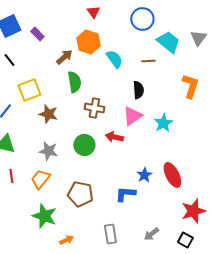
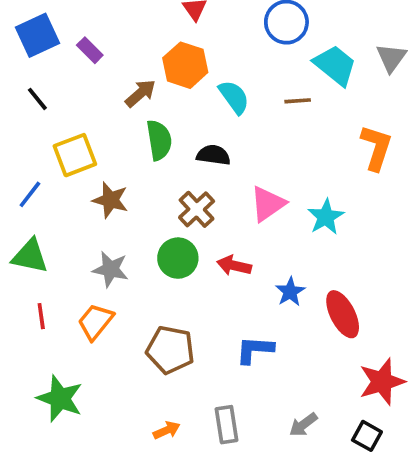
black semicircle: (138, 90) -> (213, 155), moved, turned -78
brown cross: (94, 108) -> (197, 209), moved, turned 36
red arrow: (114, 137) -> (234, 266), moved
blue star: (144, 175) -> (290, 292), moved
green star: (44, 216) -> (60, 398), moved
orange arrow: (66, 240) -> (167, 430), moved

